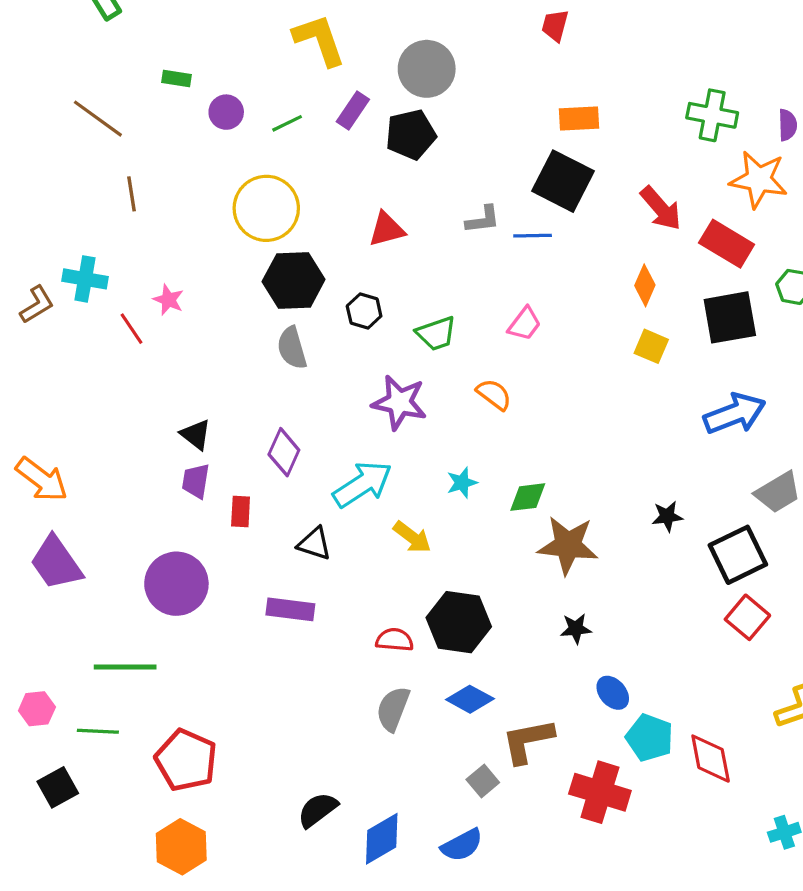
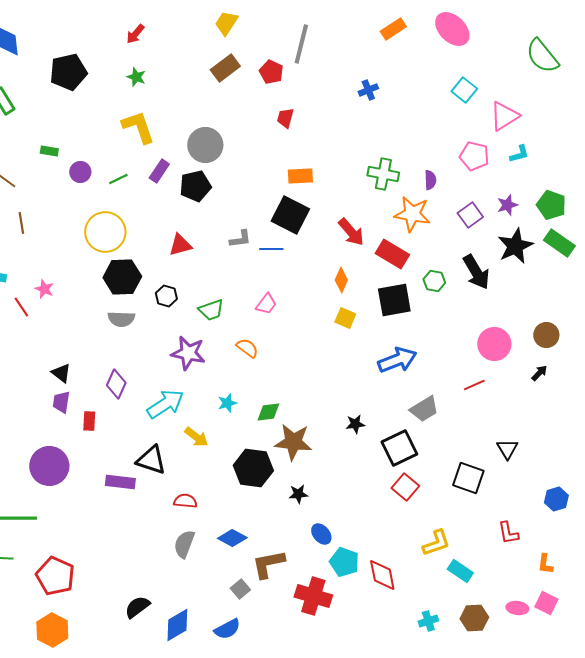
gray semicircle: (292, 348) -> (121, 319), turned -72
black triangle: (314, 544) -> (151, 460), moved, size x1.4
black hexagon: (459, 622) -> (253, 468), moved

